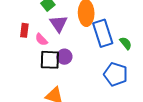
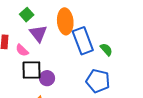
purple circle: (64, 57) -> (47, 78), moved

